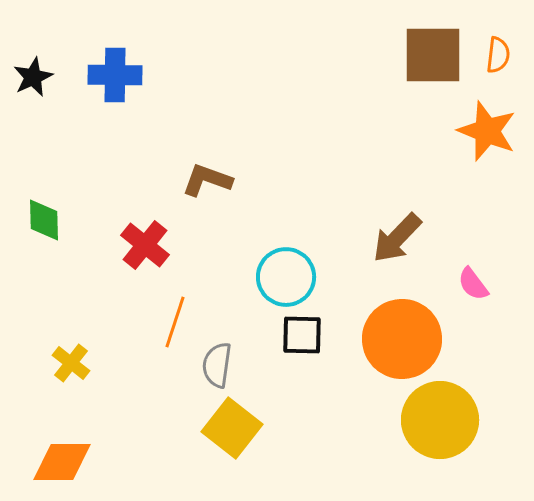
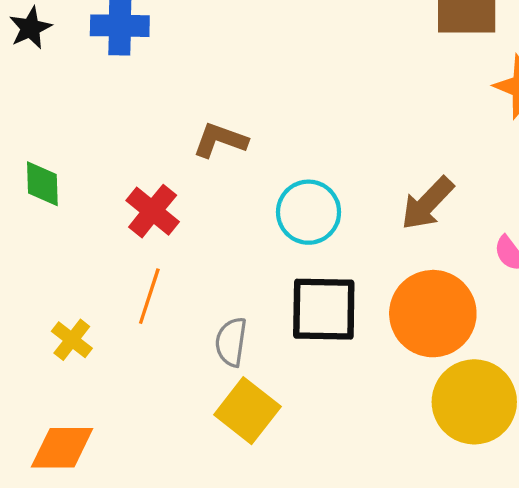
cyan circle: (286, 277) -> (309, 212), moved
orange line: (175, 322) -> (149, 296), moved
black square: (302, 335) -> (324, 309), size x1.5

